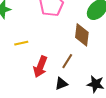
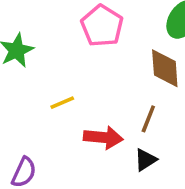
red arrow: (40, 67) -> (103, 137), turned -95

